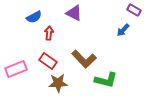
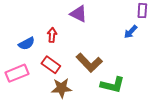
purple rectangle: (134, 10) -> (142, 11), turned 64
blue semicircle: (34, 17) -> (27, 44), moved

